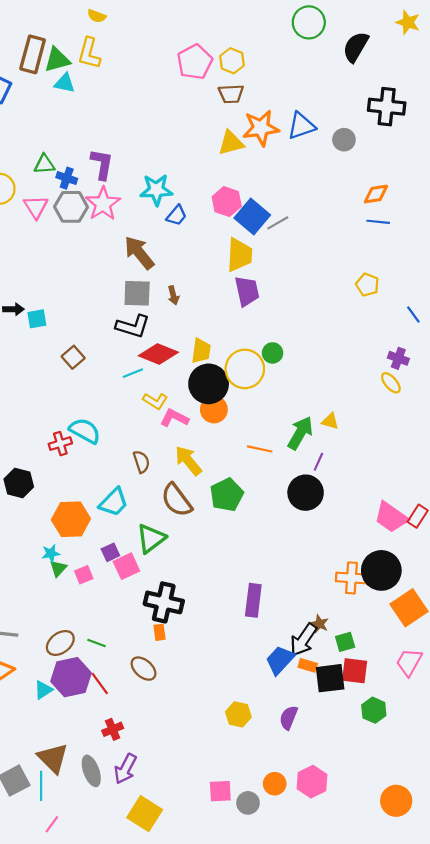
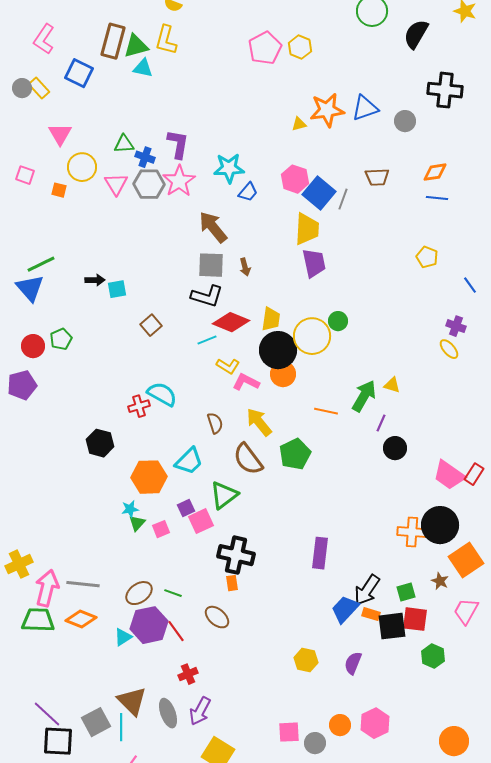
brown trapezoid: (231, 94) -> (377, 177), moved
yellow triangle: (231, 143) -> (299, 124), size x0.6
gray line: (278, 223) -> (343, 199), turned -40
black circle: (306, 493) -> (395, 448), moved, size x0.7
brown star: (319, 624) -> (440, 581), moved

